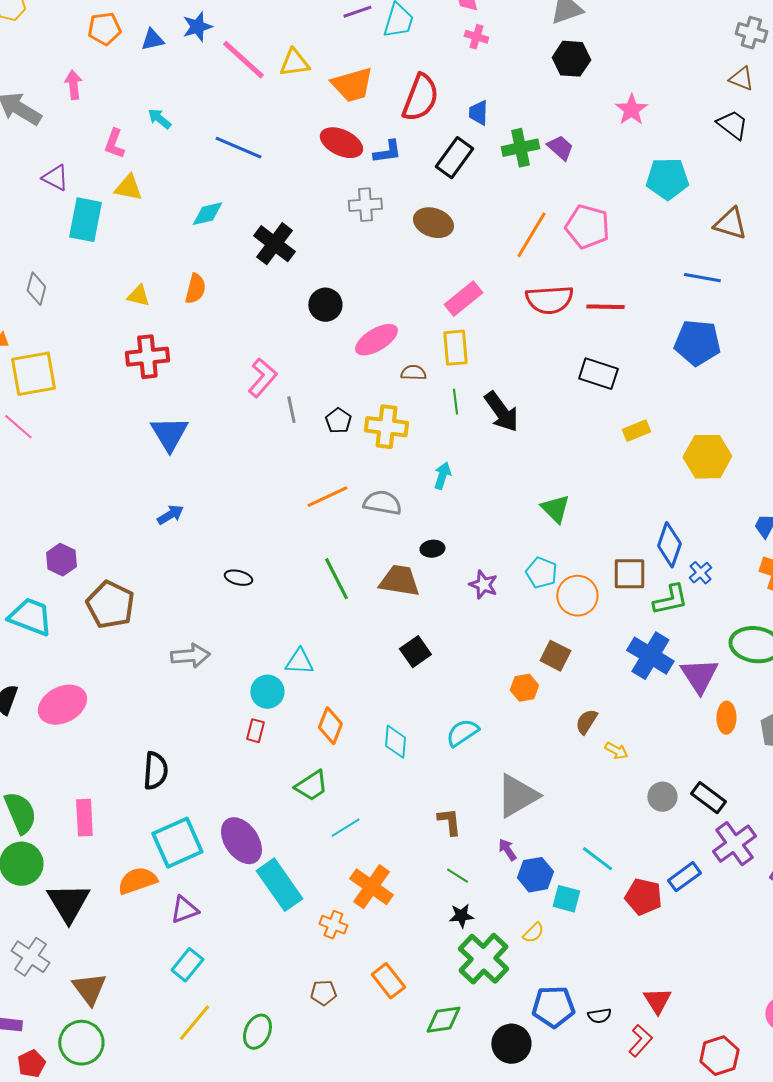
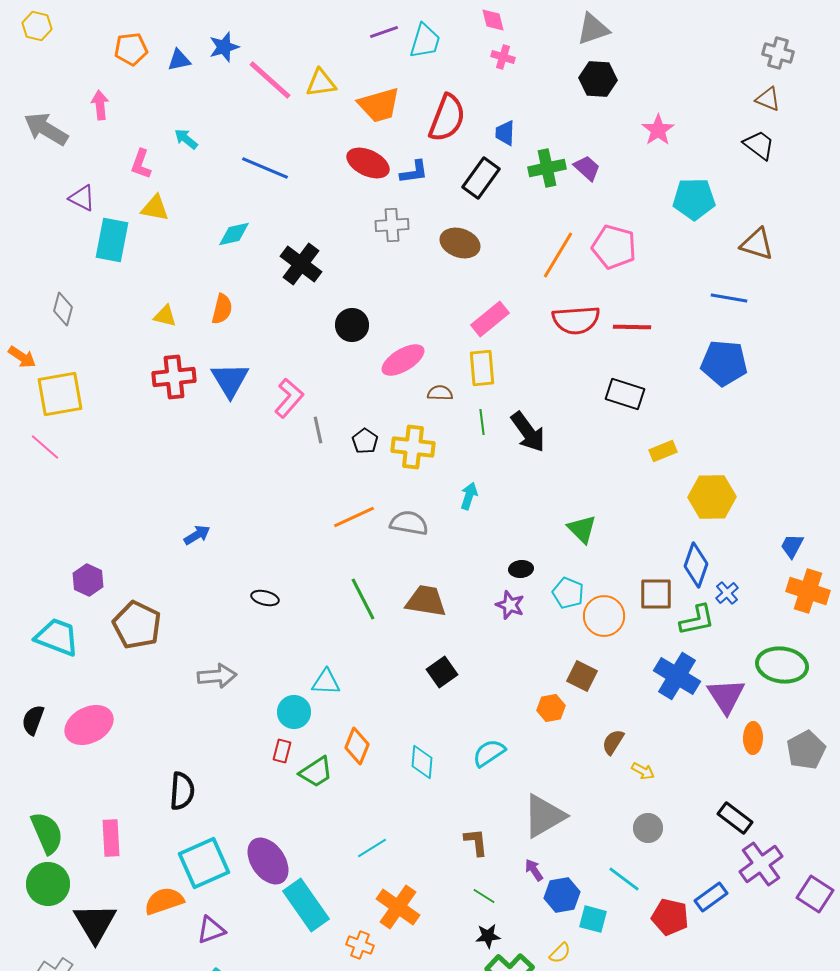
blue triangle: (169, 434) -> (230, 380), moved
yellow hexagon: (707, 457) -> (712, 497), moved
black ellipse: (432, 549) -> (521, 569), moved
green trapezoid: (311, 786) -> (316, 772), moved
gray circle: (662, 797) -> (648, 828), moved

